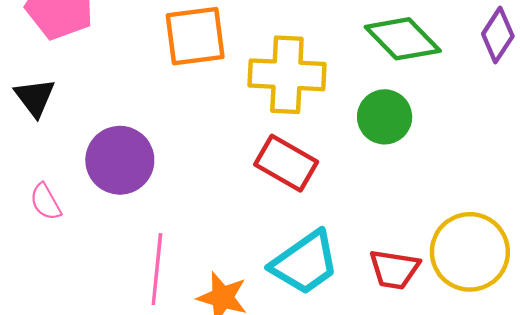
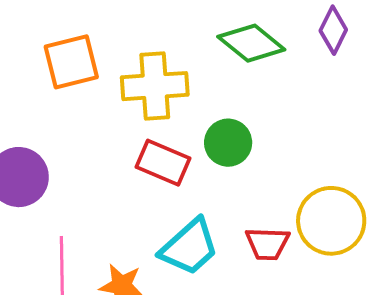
green circle: (385, 117) -> (228, 143), moved

